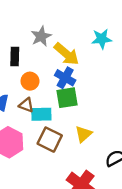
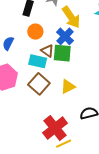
brown triangle: (26, 105) -> (47, 51), moved

